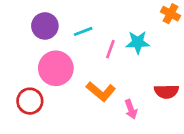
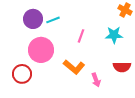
cyan line: (83, 31) -> (53, 20), moved
cyan star: (138, 42) -> (114, 35), moved

